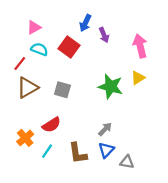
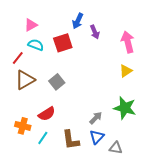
red square: (69, 47) -> (63, 43), turned 36
green star: (111, 86) -> (125, 108), moved
gray square: (62, 90) -> (57, 82), turned 35
orange cross: (25, 138) -> (23, 126), turned -35

